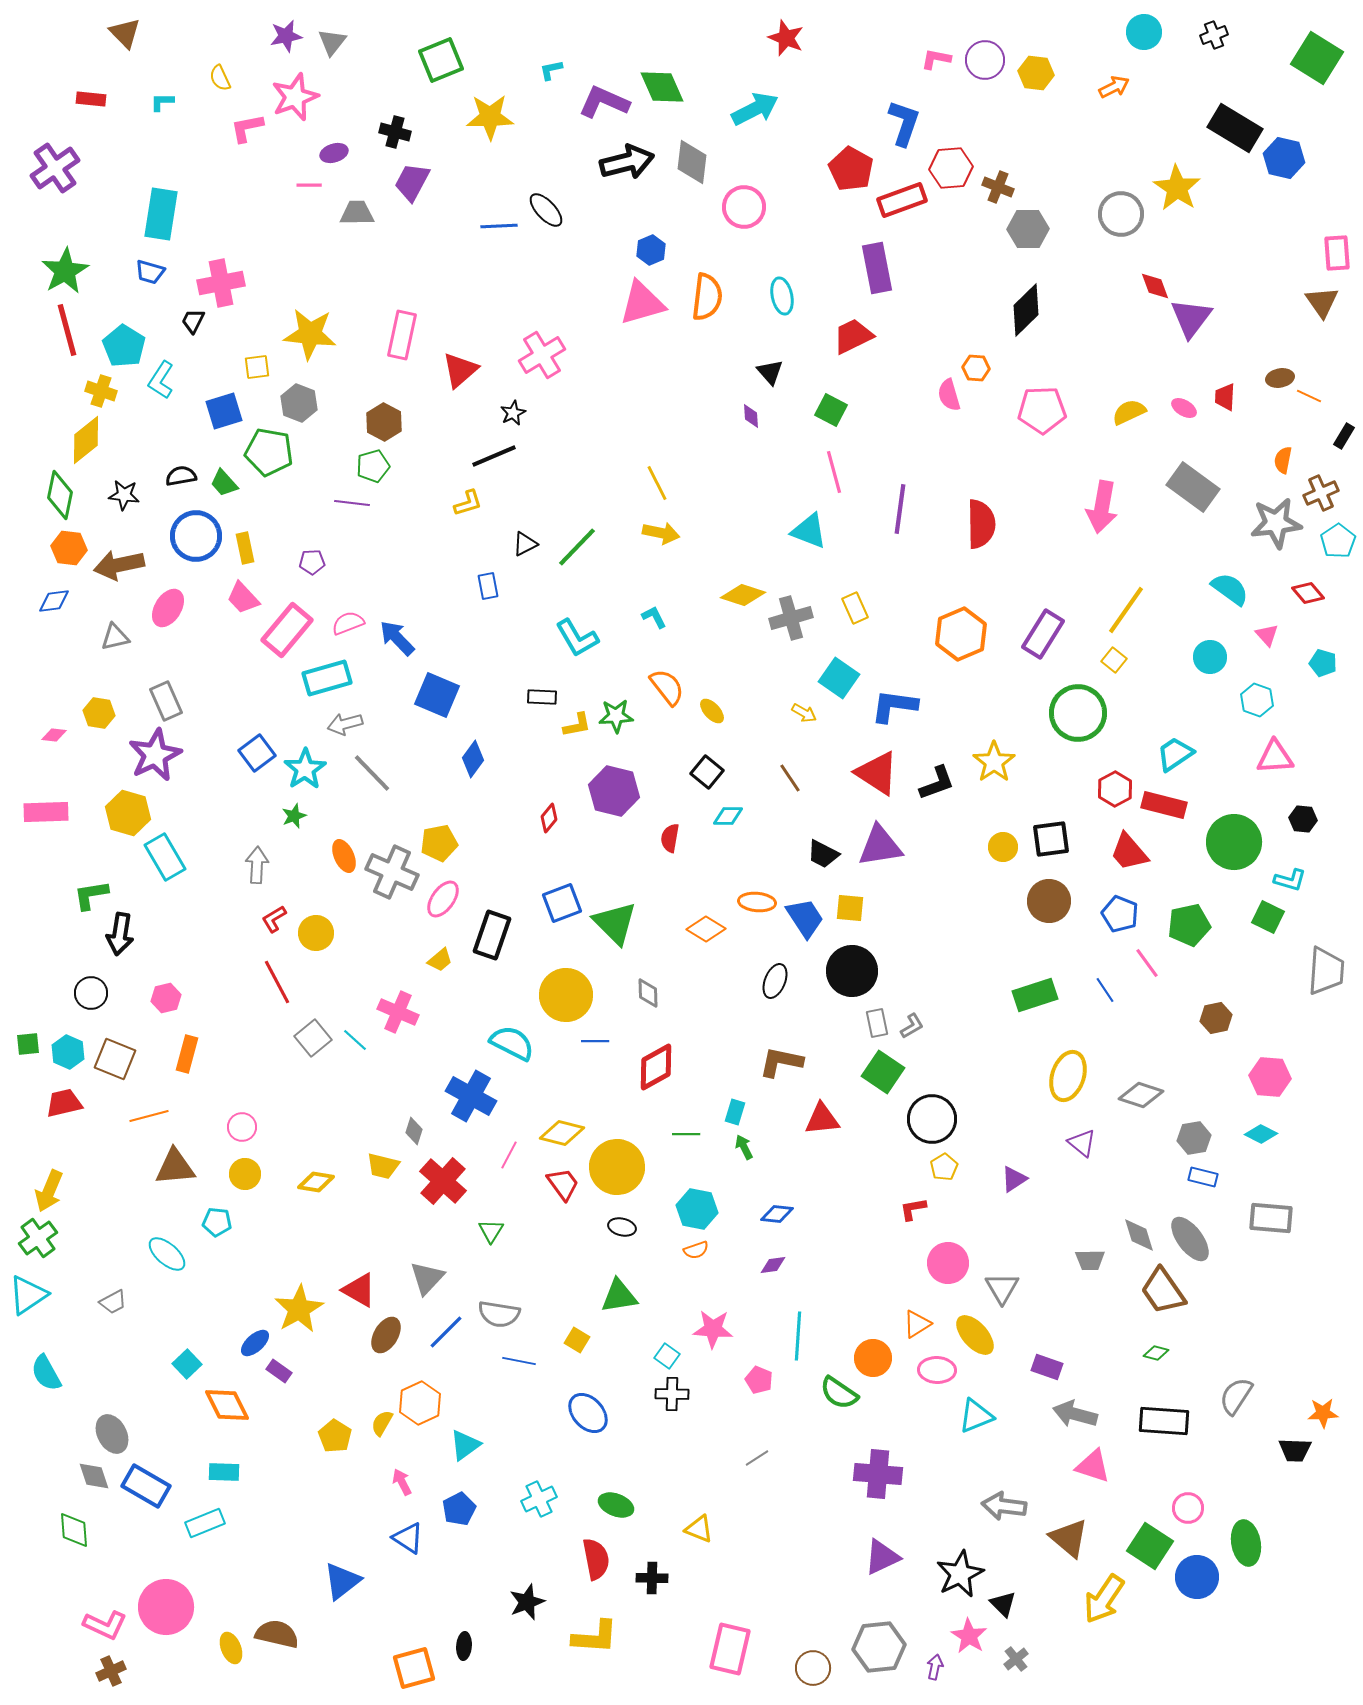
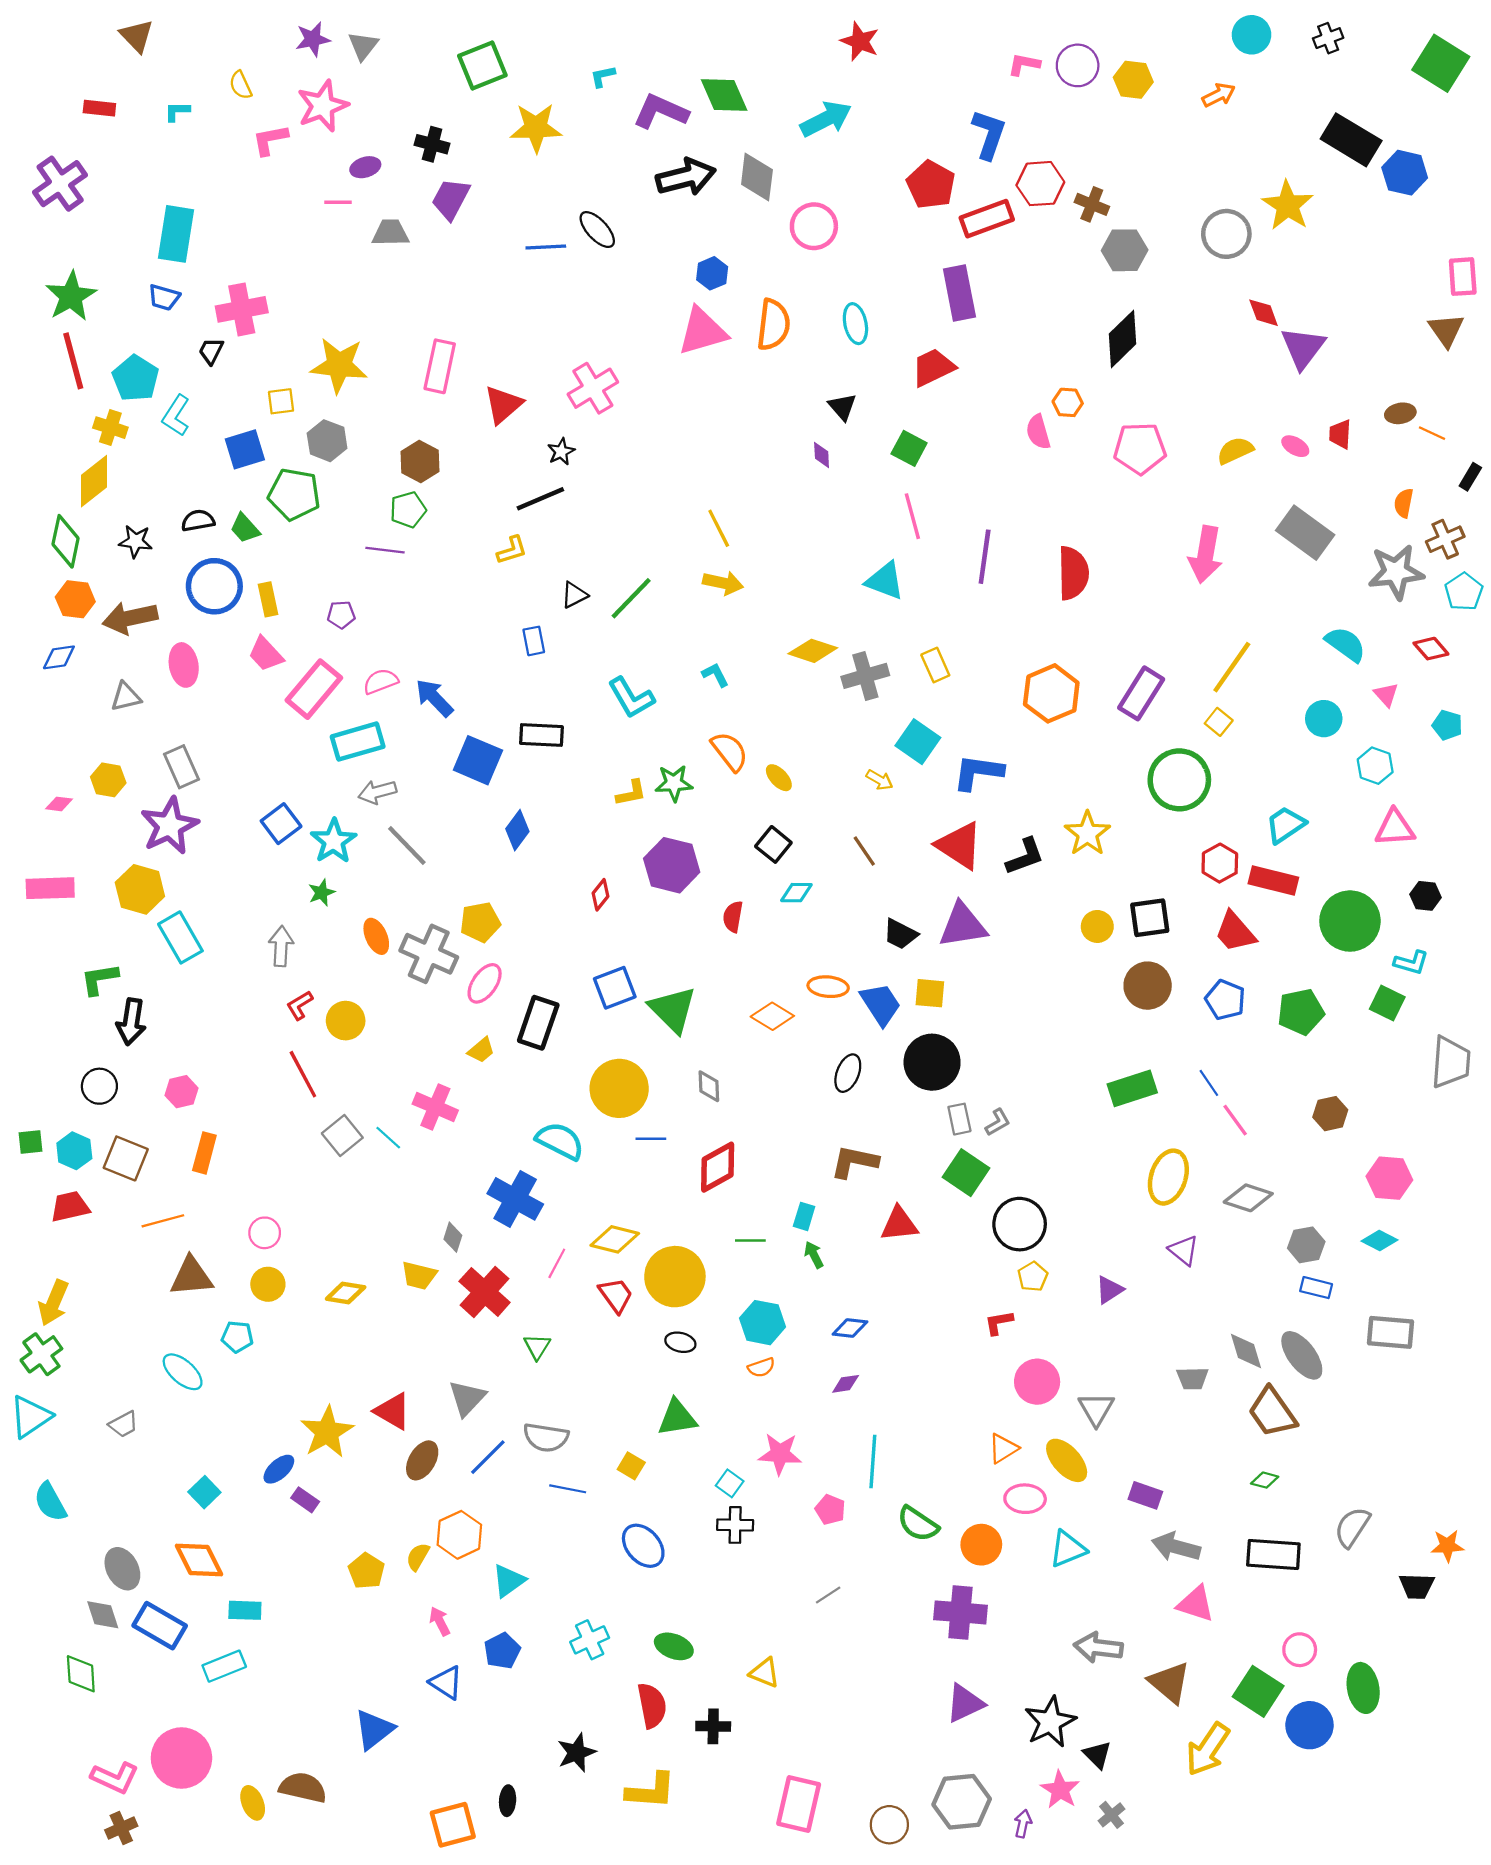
pink ellipse: (168, 608) -> (184, 665), turned -42
black rectangle: (542, 697) -> (541, 735), moved, size x1.4
pink line: (1147, 963) -> (1235, 1120), moved
orange circle: (873, 1358) -> (981, 1545), moved
orange diamond: (227, 1405) -> (199, 1560), moved

